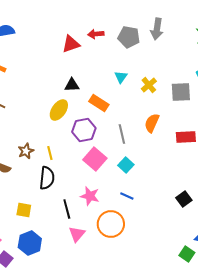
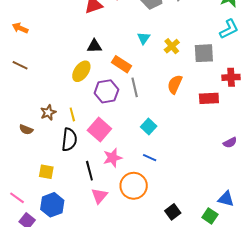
gray line: (122, 134) -> (135, 87), moved
pink square: (95, 159) -> (99, 130), moved
pink star: (90, 196) -> (112, 158), turned -30
black square: (184, 199) -> (173, 212), moved

